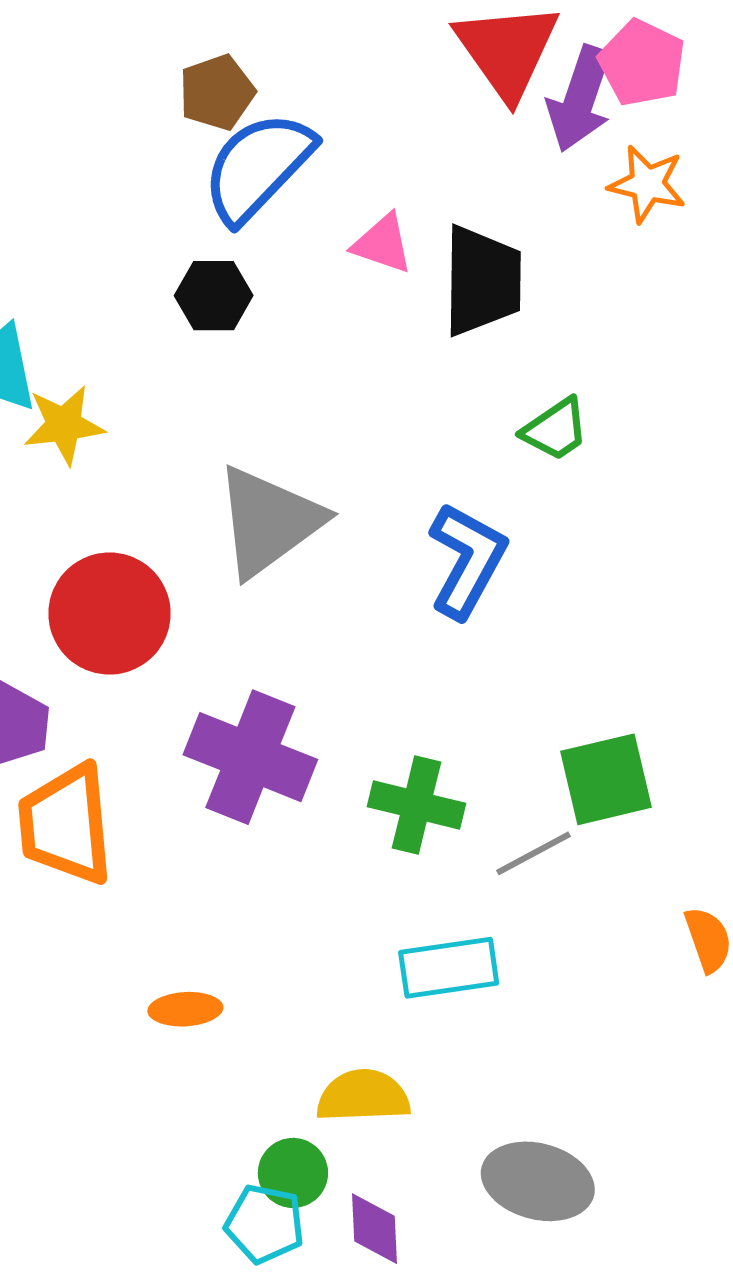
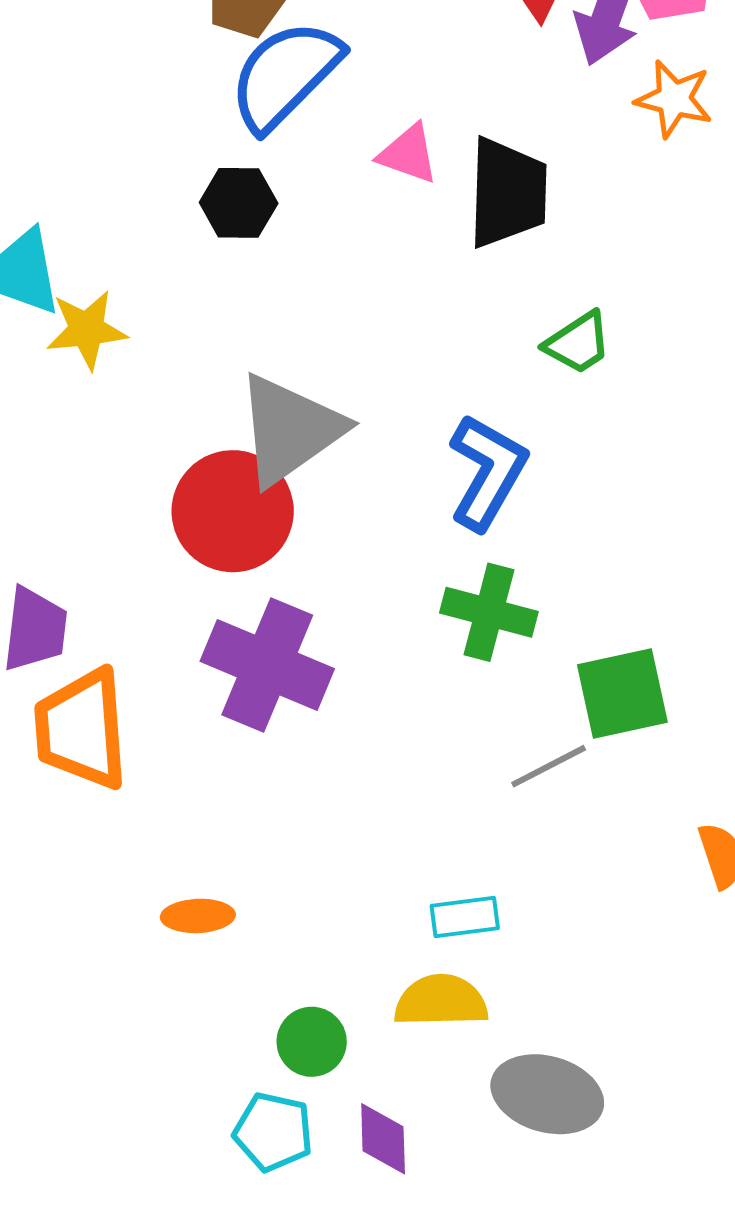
red circle: (110, 614) -> (233, 511), moved
green cross: (417, 805) -> (489, 612), moved
cyan rectangle: (449, 968) -> (465, 917), moved, size x0.7
yellow semicircle: (363, 1096) -> (441, 1001), moved
green circle: (293, 1173) -> (312, 1042), moved

